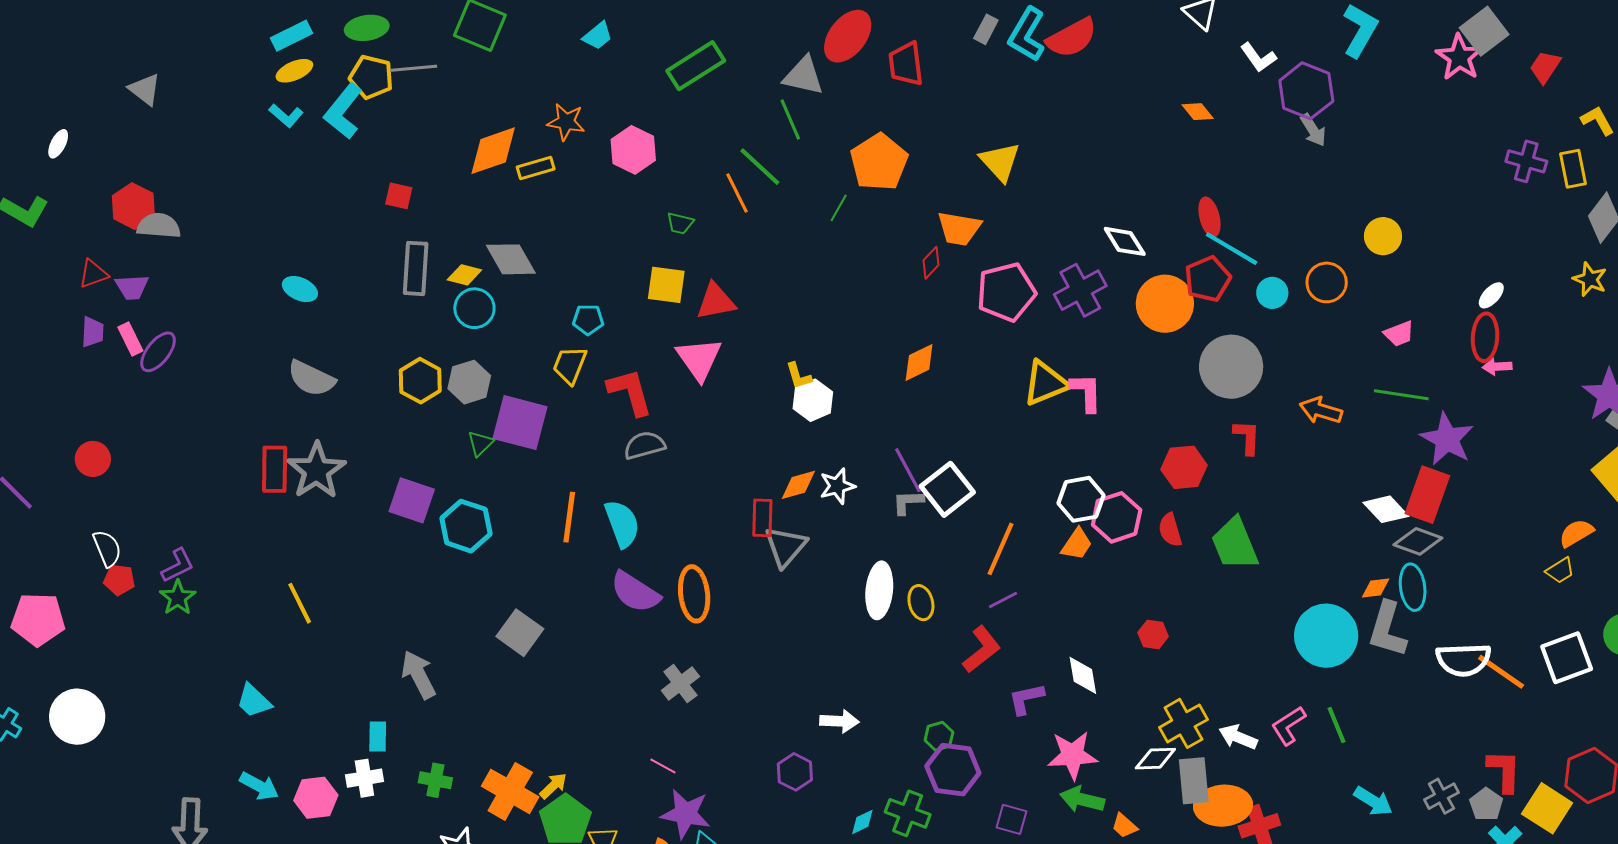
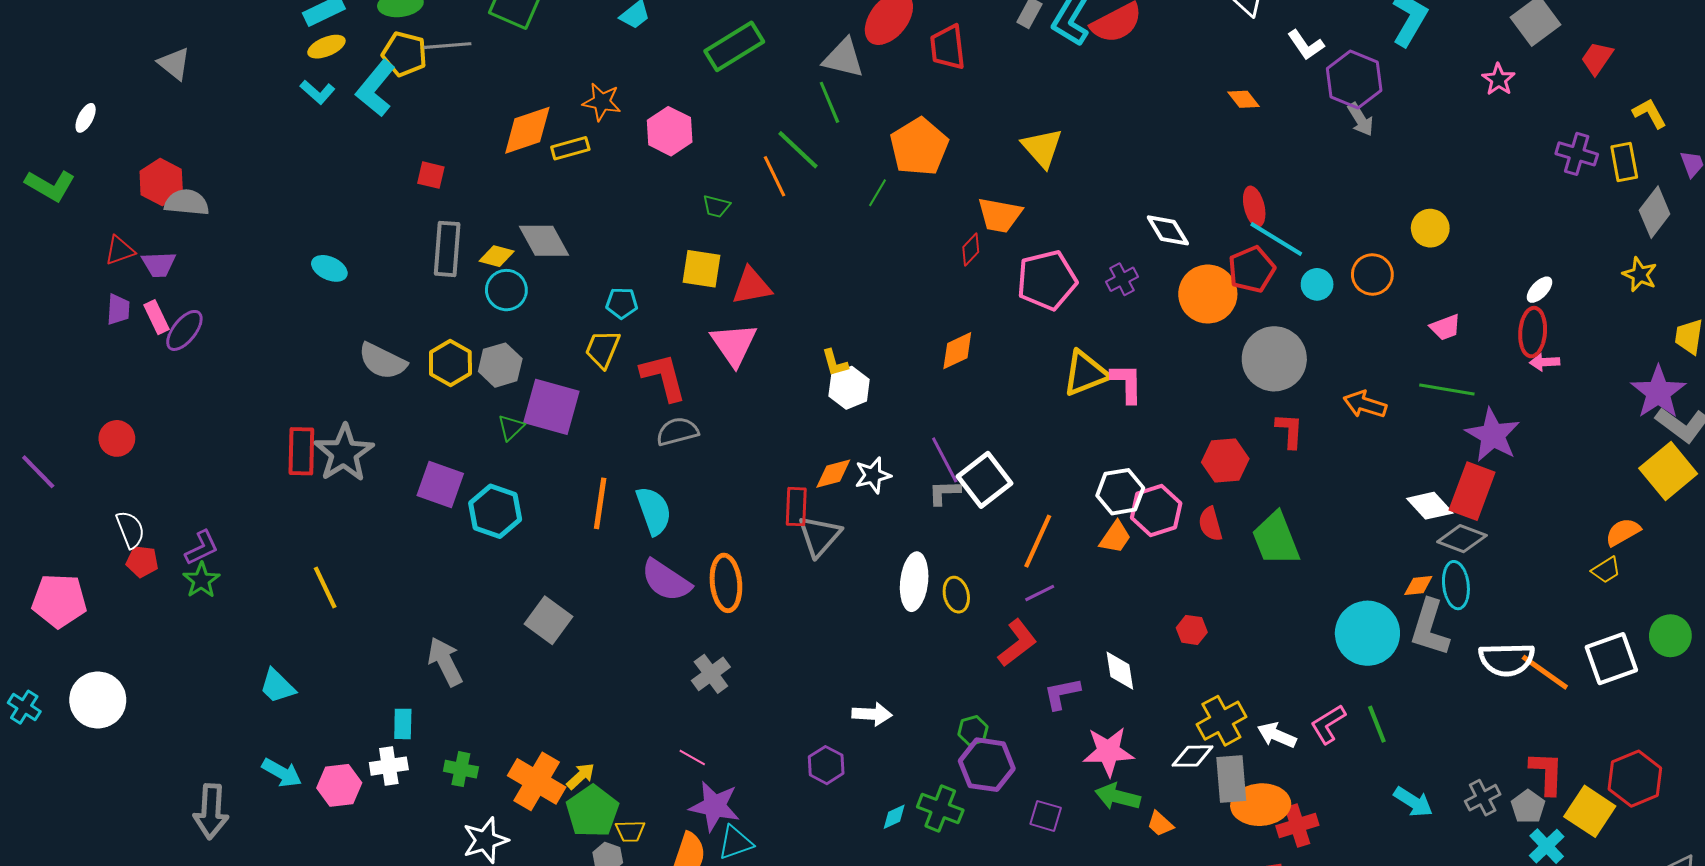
pink star: (1459, 57) -> (1498, 79), moved, size x0.7
purple cross: (1080, 290) -> (1122, 279), size x0.6
gray semicircle: (311, 378) -> (382, 361), moved

